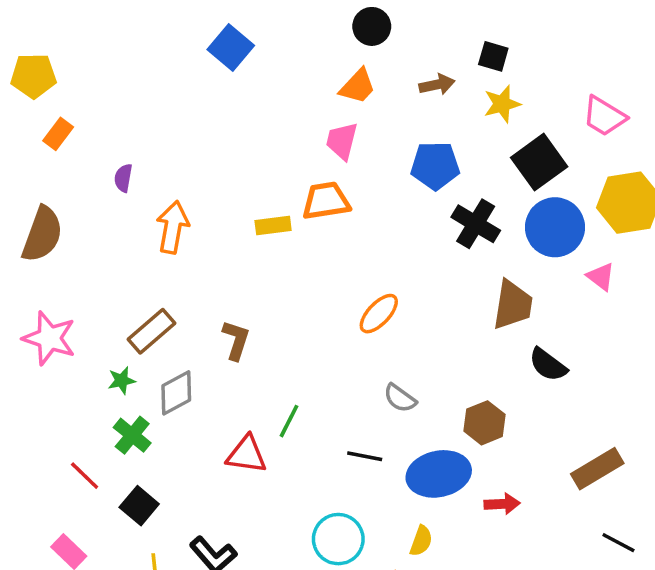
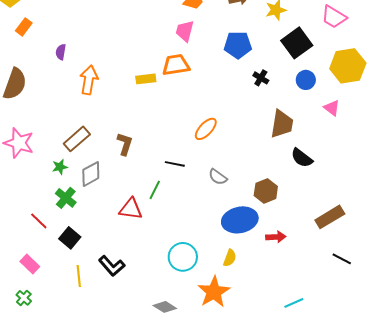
black cross: (476, 224) -> (261, 78), size x0.6
blue circle: (555, 227) -> (306, 80), size x0.6
black line: (365, 456) -> (175, 164), moved

